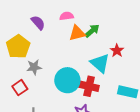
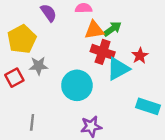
cyan triangle: (100, 63) -> (118, 69), turned 45
red cross: (89, 86) -> (103, 52), moved
red square: (20, 88) -> (14, 78), moved

